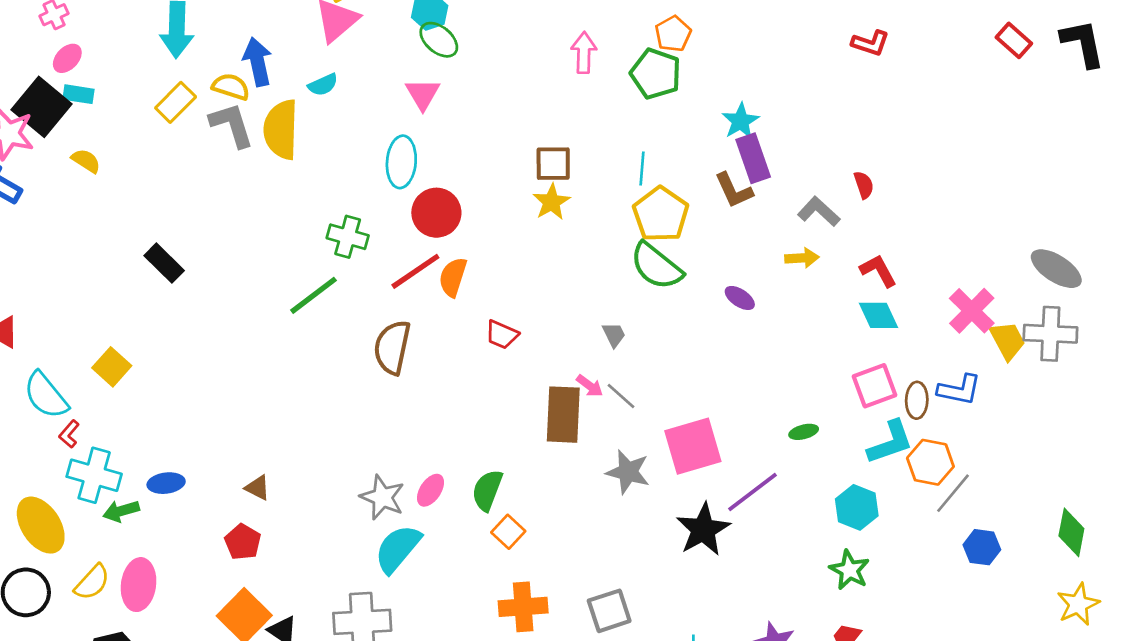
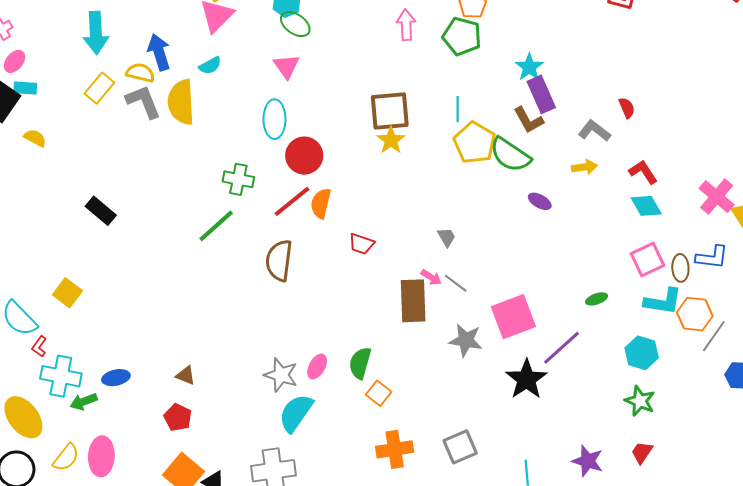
brown square: (553, 164) -> (390, 111), size x1.4
green semicircle: (656, 266) -> (510, 155), moved
cyan L-shape: (890, 442) -> (663, 301), turned 33

